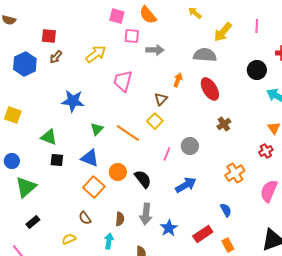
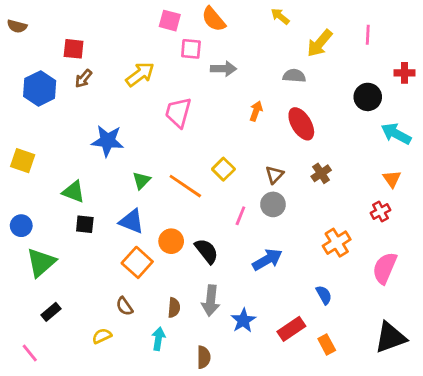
gray semicircle: (205, 55) -> (294, 76), size x0.7
brown triangle: (161, 99) -> (274, 175), moved

